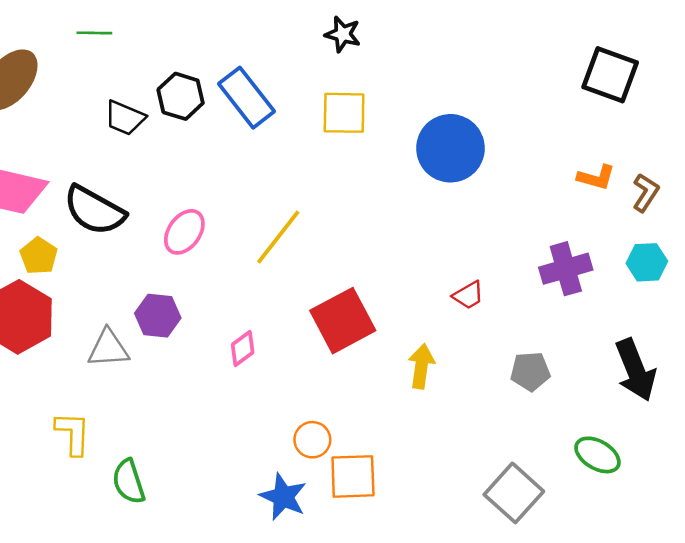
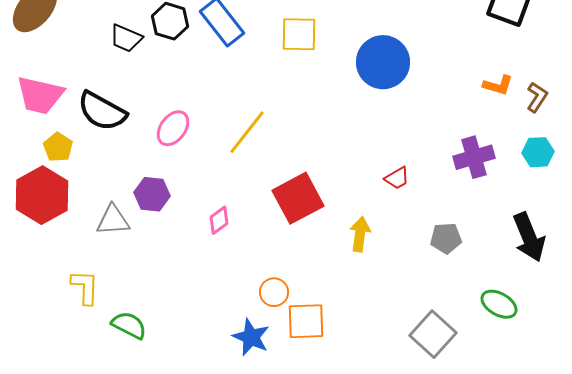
green semicircle: (129, 482) -> (129, 325), turned 135

